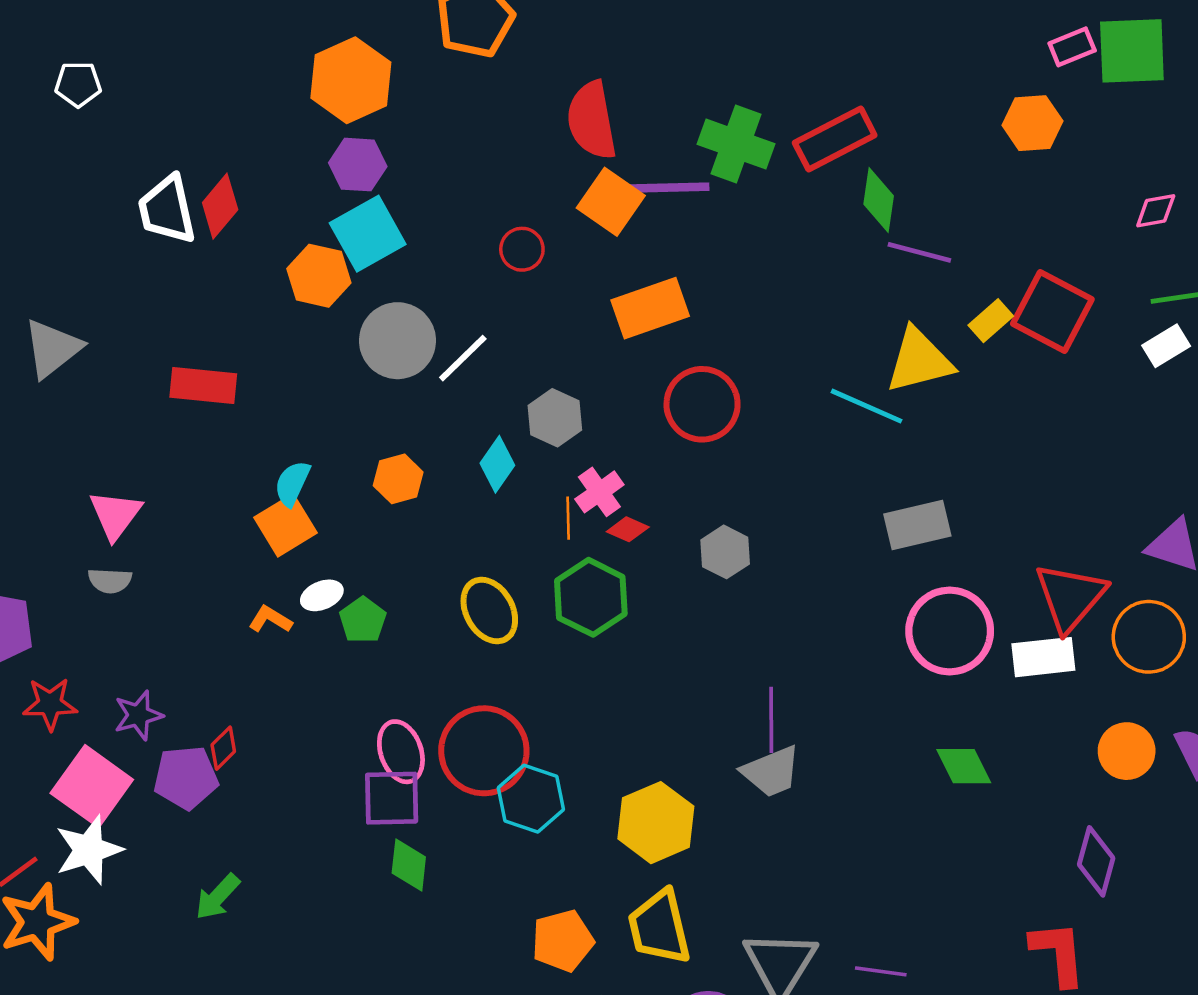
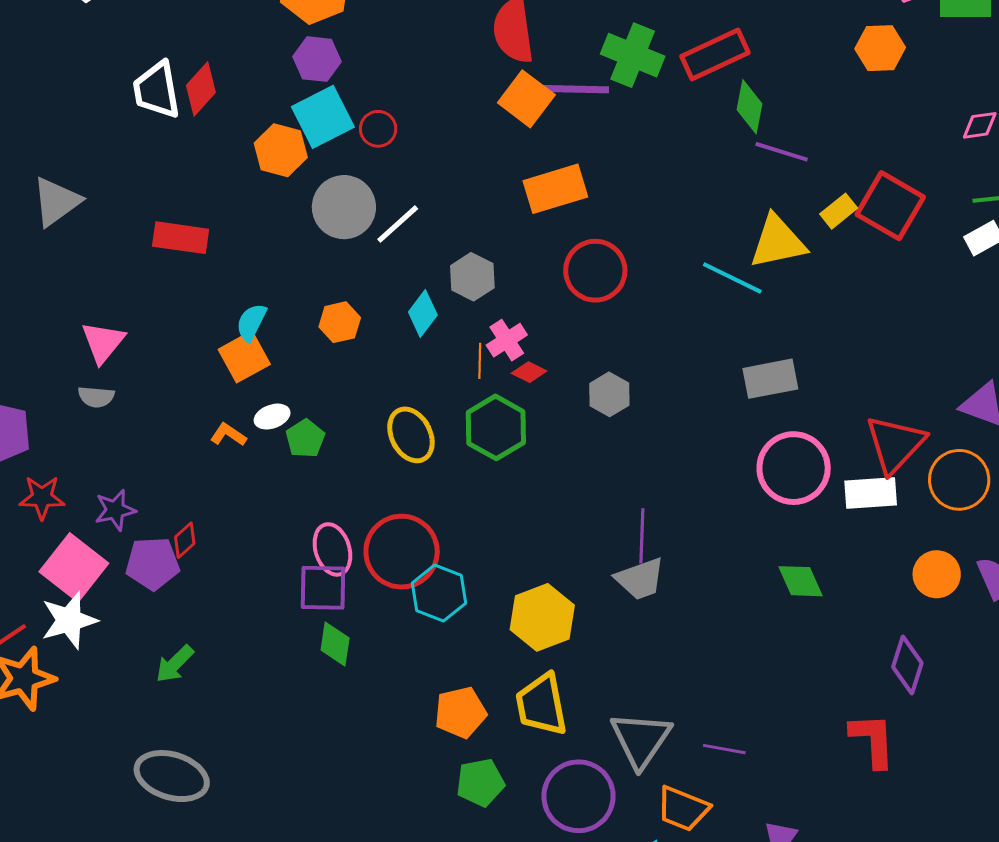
red circle: (522, 249) -> (378, 129), moved

